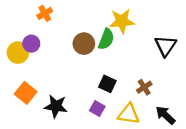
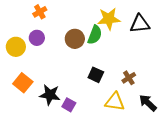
purple circle: (31, 44) -> (37, 38), moved
black triangle: (165, 46) -> (140, 24), moved, turned 50
purple square: (97, 108) -> (69, 105), moved

